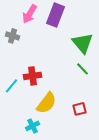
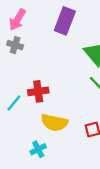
pink arrow: (30, 14) -> (17, 20), moved
yellow semicircle: (46, 103) -> (54, 123), turned 65

